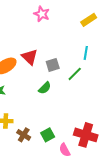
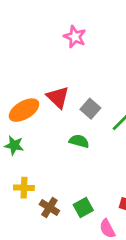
gray square: (53, 65) -> (90, 109), turned -32
green semicircle: (45, 88) -> (79, 141), turned -120

